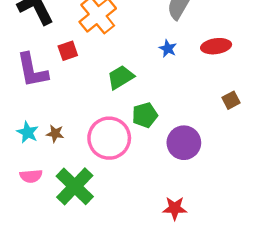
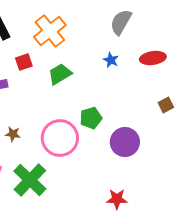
green trapezoid: (121, 77) -> (60, 74), moved

